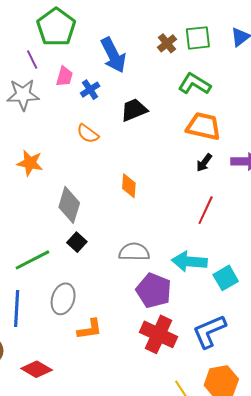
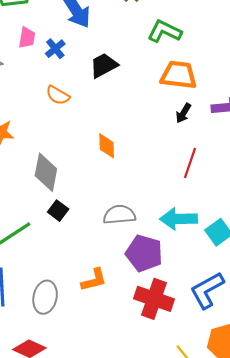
gray ellipse: (63, 299) -> (45, 297), moved
orange L-shape: (90, 329) -> (94, 280), moved

